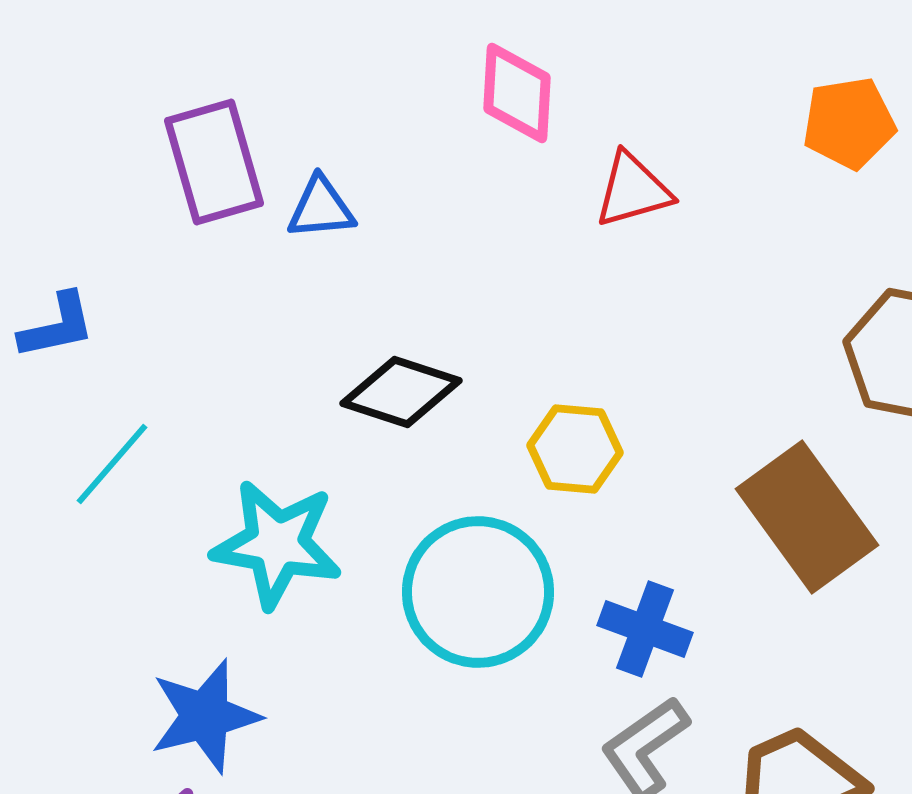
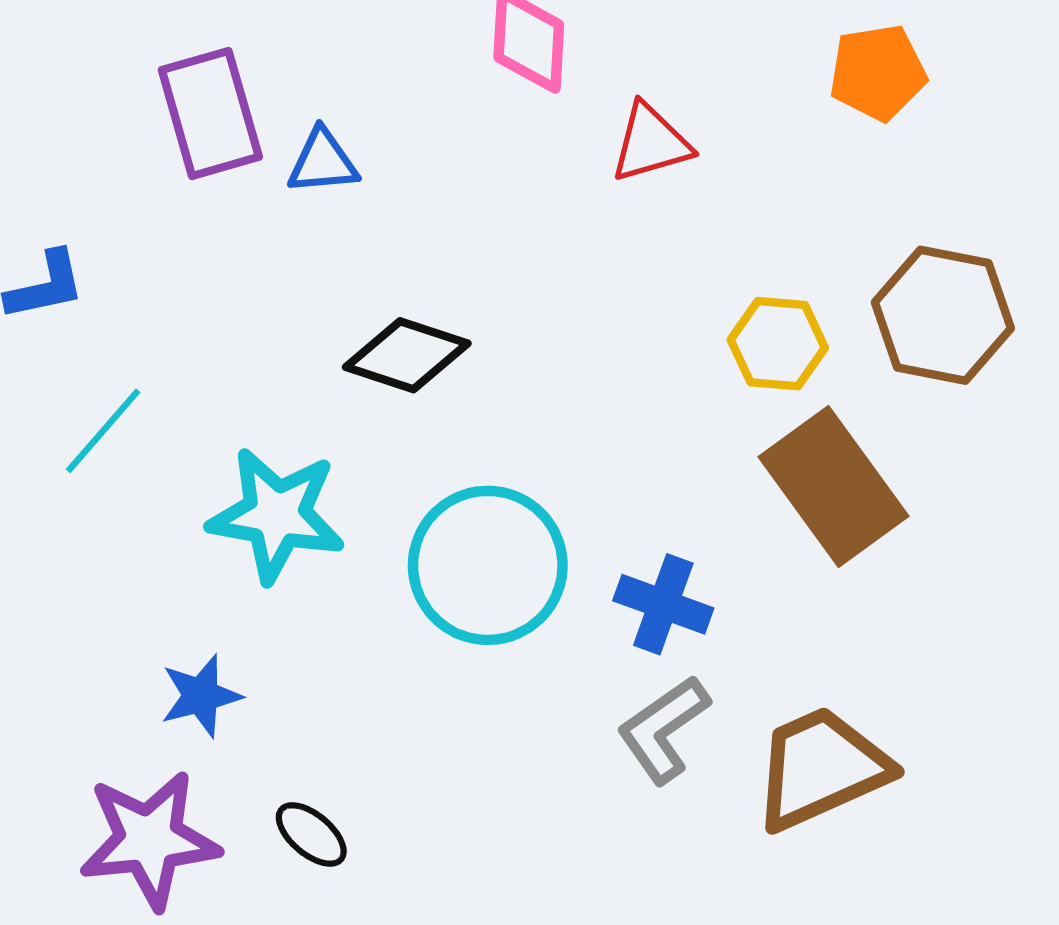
yellow hexagon: (575, 449) -> (778, 344), moved
blue star: (205, 716) -> (201, 696), size x0.7

